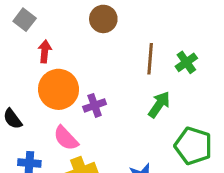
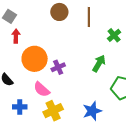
red arrow: (45, 51) -> (16, 36), moved
brown line: (150, 59) -> (89, 17), moved

